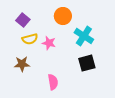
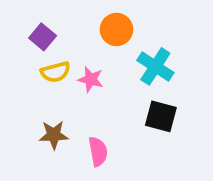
black square: (87, 63) -> (161, 116), turned 30
brown star: (22, 64) -> (54, 135), moved

